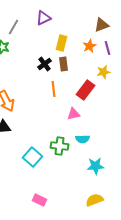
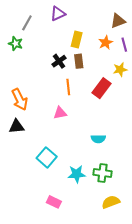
pink triangle: (74, 114) -> (60, 113), moved
green cross: (60, 146) -> (102, 173), moved
cyan star: (96, 166) -> (77, 174), moved

